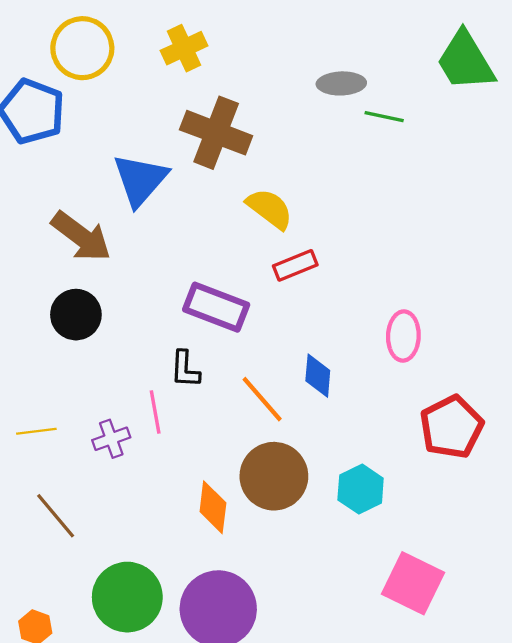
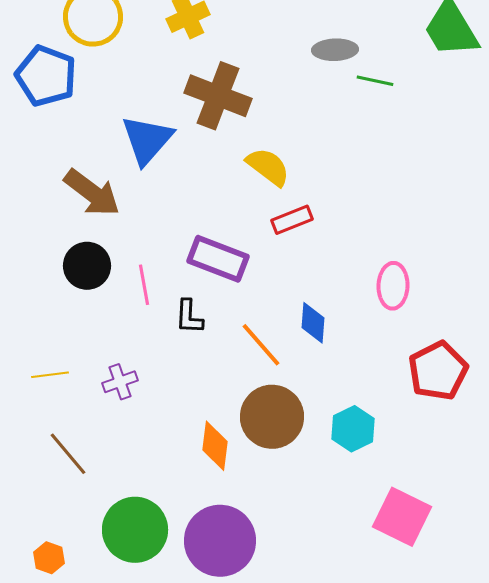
pink line: (155, 412) -> (144, 285), moved

